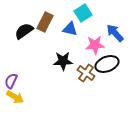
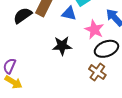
pink star: (95, 45) -> (94, 30), turned 30
brown cross: (86, 73) -> (97, 72), moved

